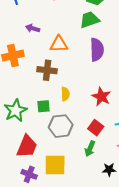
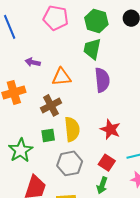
green trapezoid: (90, 20) -> (92, 49), turned -55
brown cross: (47, 70) -> (51, 105), turned -30
yellow semicircle: (65, 94) -> (72, 129), size x1.6
green square: (43, 106) -> (48, 135), moved

